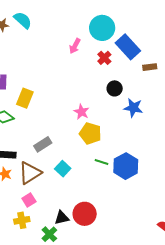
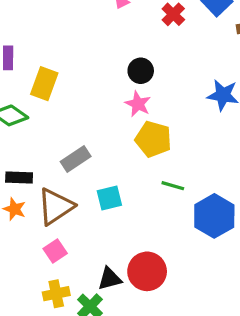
black circle: (115, 88) -> (141, 71), moved
blue hexagon: (126, 166) -> (214, 216), moved
cyan square: (63, 169) -> (109, 198), turned 35
yellow cross: (22, 220) -> (56, 294), moved

